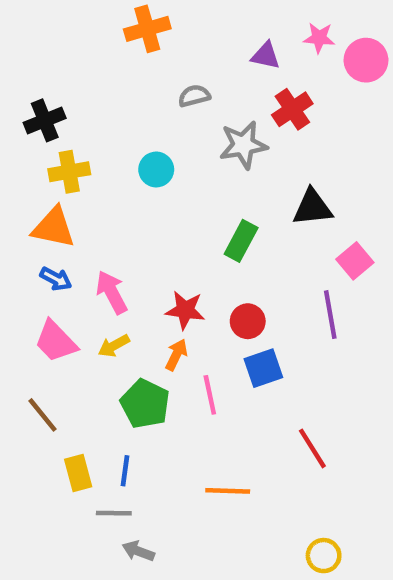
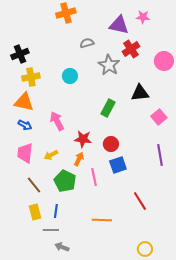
purple triangle: (266, 56) -> (119, 25), size x1.5
pink circle: (366, 60) -> (164, 61), moved
gray star: (243, 145) -> (109, 65), turned -30
pink arrow: (112, 292) -> (57, 121), moved
purple line: (330, 315) -> (160, 155), moved
pink trapezoid: (56, 341) -> (25, 153), turned 50
brown line: (42, 415) -> (34, 185), moved

